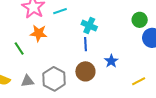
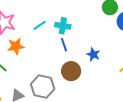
cyan line: (60, 11) -> (40, 25), moved

